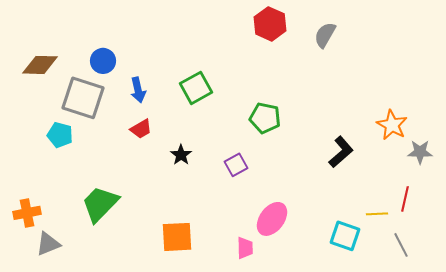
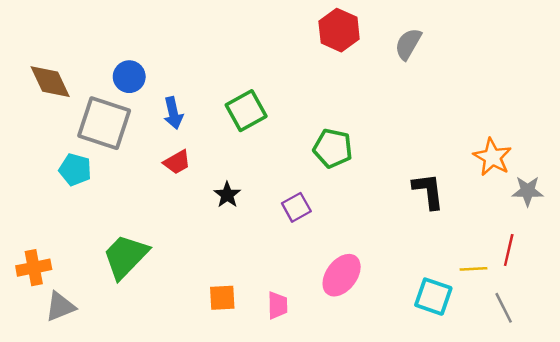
brown diamond: (40, 65) -> (50, 82), turned 63
black L-shape: (341, 152) -> (428, 191), turned -56
orange square: (177, 237) -> (222, 298), size x0.7
pink trapezoid: (245, 248) -> (277, 305), moved

